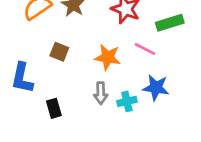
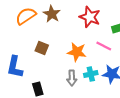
cyan cross: (127, 101) -> (91, 74), moved

